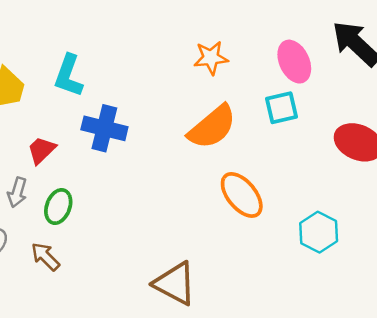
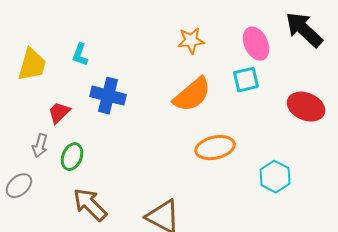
cyan L-shape: (69, 76) -> (80, 55), size x0.7
orange ellipse: (242, 195) -> (215, 148), turned -63
brown arrow: (45, 257) -> (90, 205), moved, size x1.5

